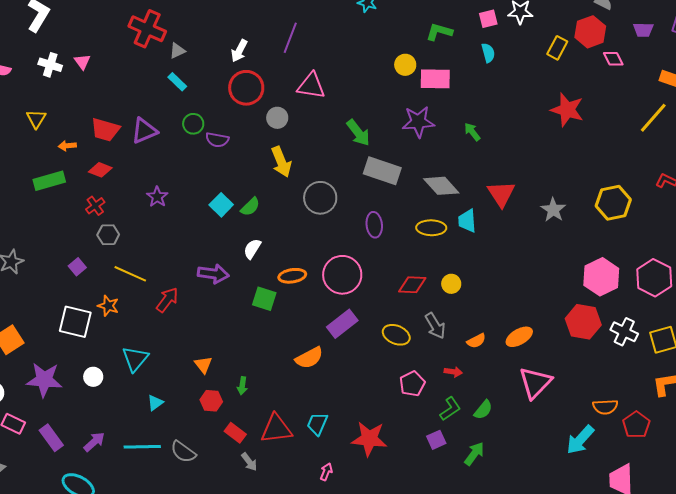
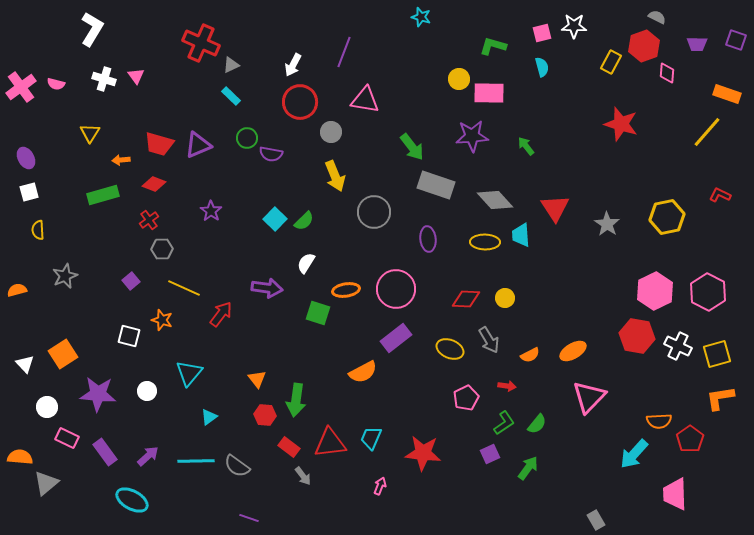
pink diamond: (613, 59) -> (667, 73), turned 30
white square: (75, 322) -> (129, 336), size x0.7
green arrow: (242, 386) -> (296, 400), size x1.8

